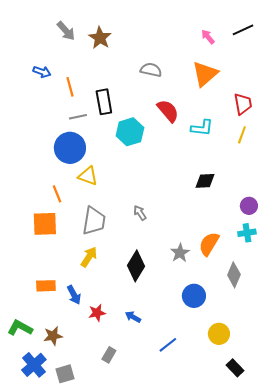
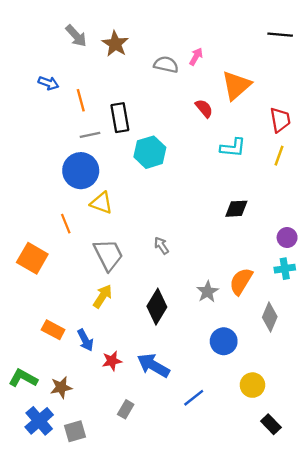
black line: (243, 30) -> (280, 35), turned 30
pink arrow: (208, 37) -> (196, 56), moved, turned 70
gray semicircle: (151, 70) -> (166, 65), moved
red semicircle: (168, 111) -> (204, 108), moved, size x0.7
gray trapezoid: (94, 221) -> (108, 255), turned -36
orange square: (45, 224) -> (32, 258), moved, turned 32
orange rectangle: (46, 286) -> (53, 330), turned 30
blue arrow: (133, 317) -> (153, 365), size x1.8

